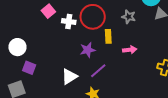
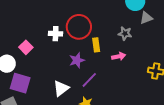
pink square: (48, 11) -> (26, 47), moved
gray star: (129, 17) -> (125, 33), moved
purple square: (29, 68) -> (20, 83), size x1.5

